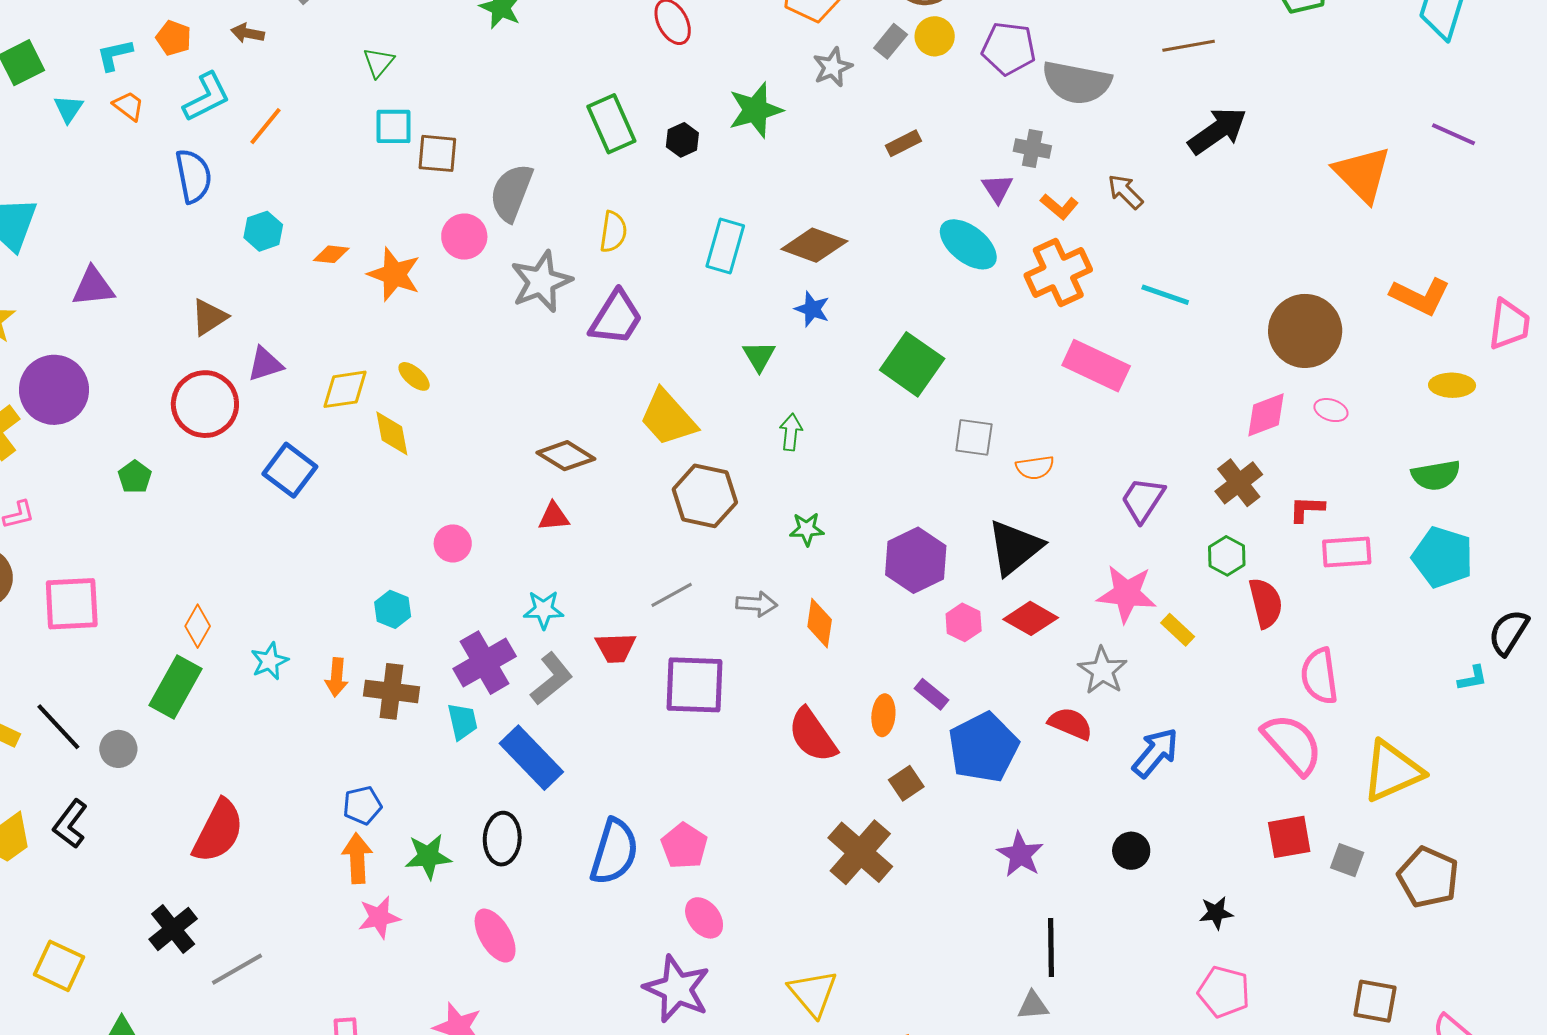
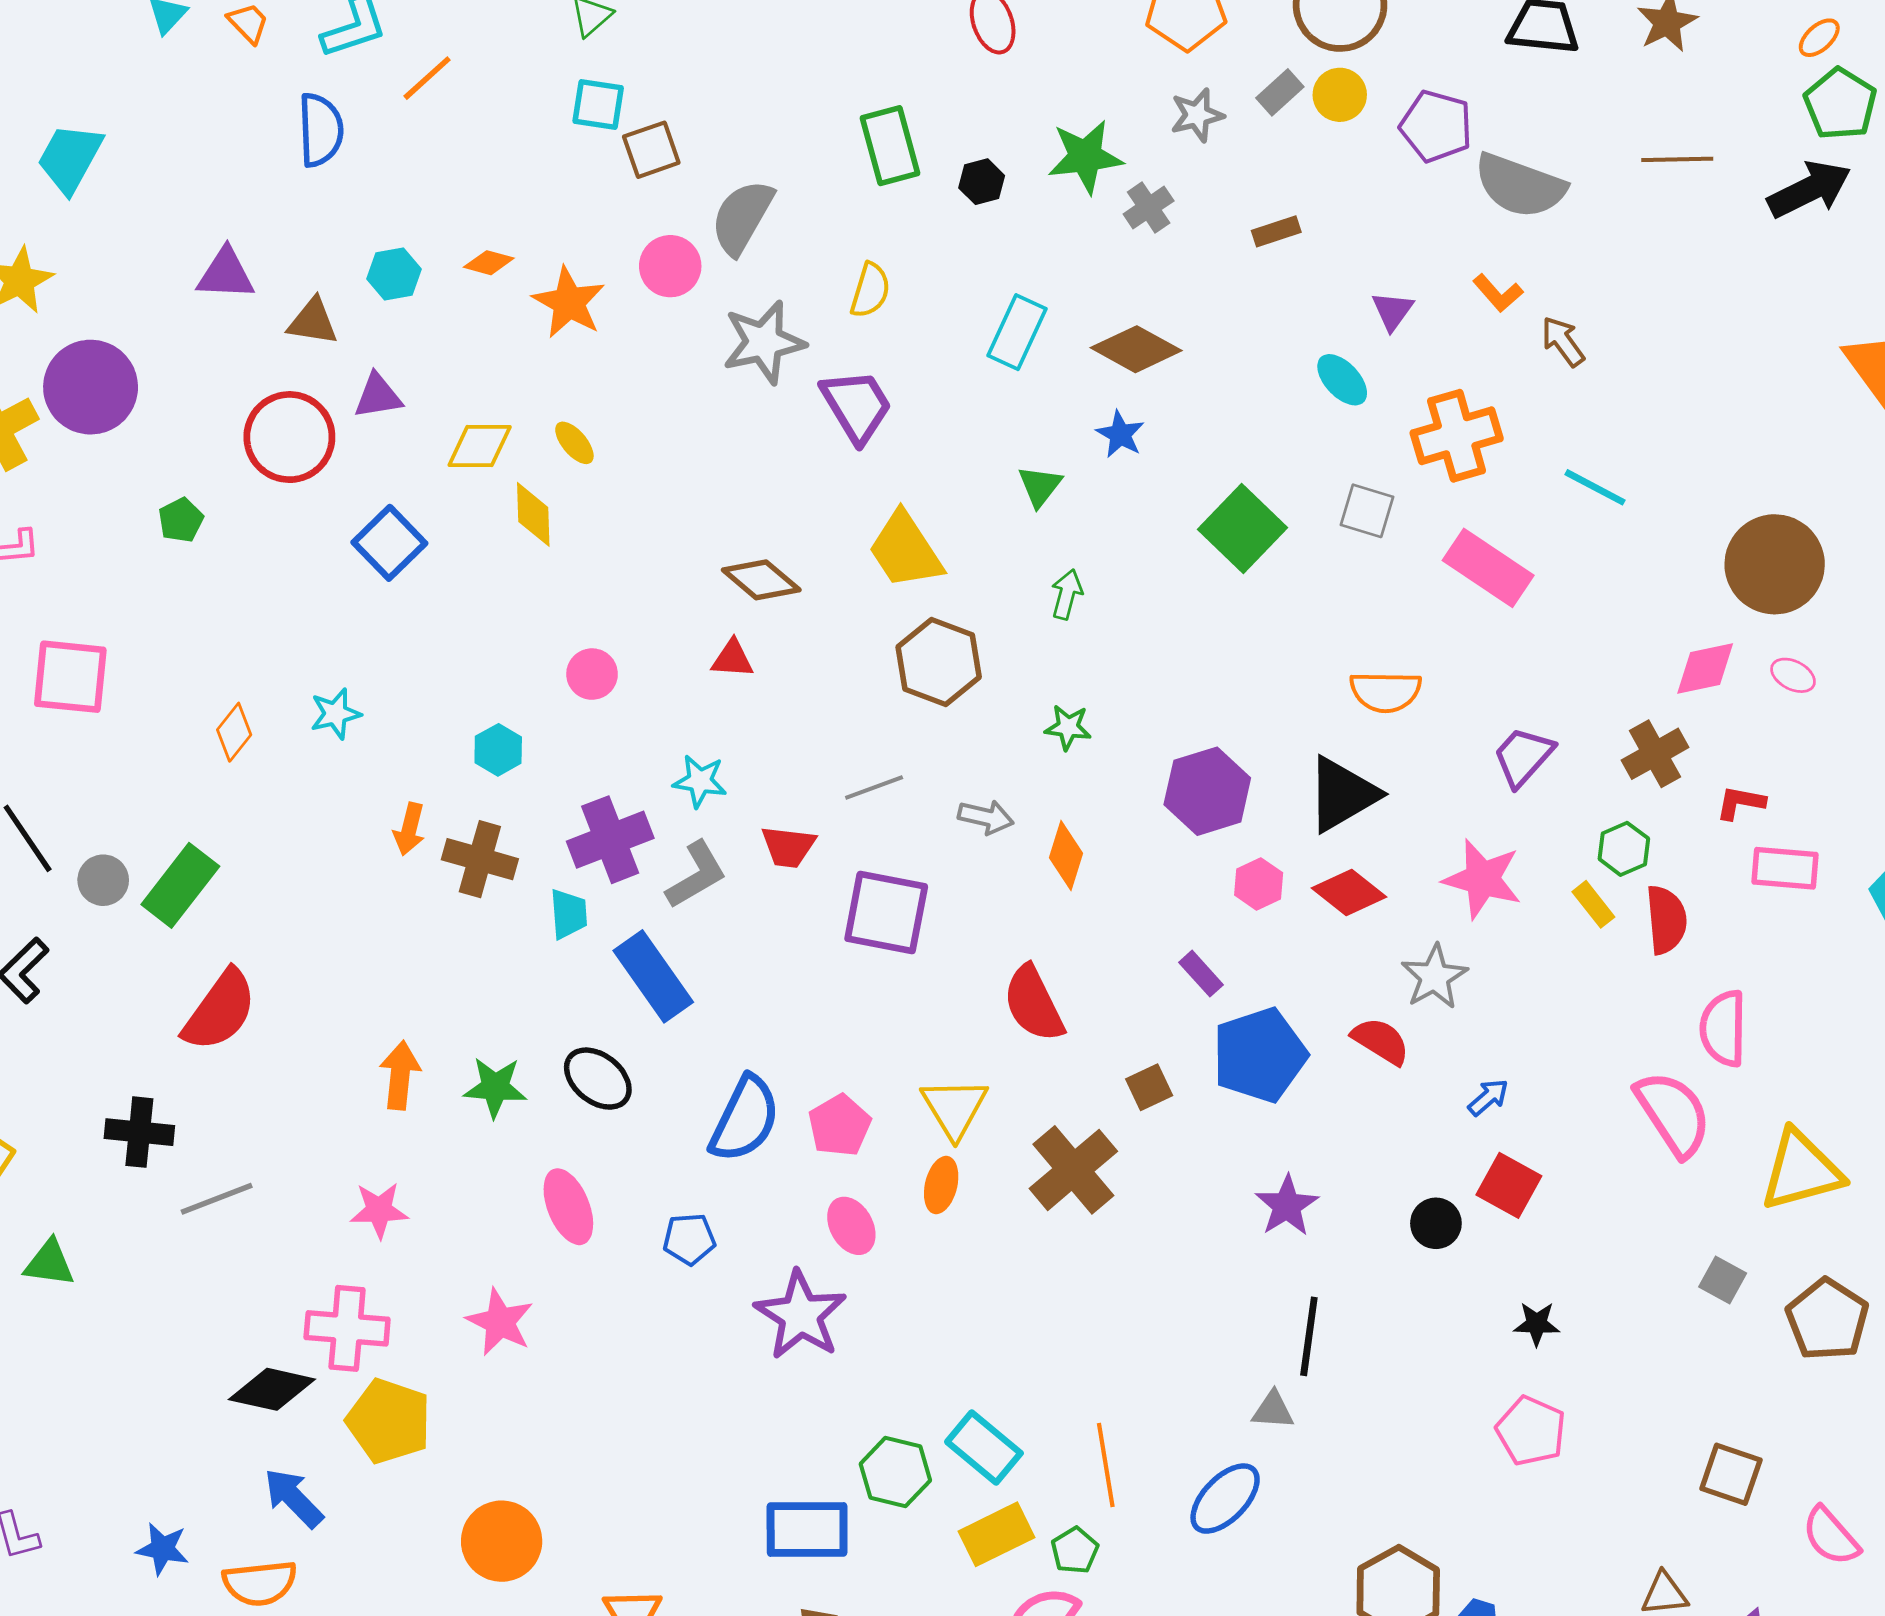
black arrow: (1217, 131) -> (1809, 189), moved
gray cross: (1032, 149) -> (1149, 207), moved, turned 36
brown square: (437, 153) -> (651, 150), turned -33
orange L-shape: (1059, 207) -> (1498, 293), moved
cyan hexagon: (263, 231) -> (394, 274), moved
cyan ellipse: (968, 244) -> (1342, 380), size x0.7
purple triangle: (93, 287) -> (226, 274), moved
brown triangle: (209, 317) -> (313, 322), turned 33
purple trapezoid: (616, 318) -> (857, 406), turned -72
gray square: (974, 437) -> (1367, 511), moved
orange semicircle: (1035, 468) -> (1386, 692), size x1.4
yellow rectangle: (1178, 630) -> (1593, 904), moved
cyan star: (270, 661) -> (336, 714), moved
green rectangle: (175, 687) -> (180, 885), moved
orange ellipse: (883, 715) -> (941, 1185), moved
blue arrow: (1155, 753) -> (1488, 1097), size x0.6
blue pentagon: (362, 805) -> (689, 1239), moved
red square: (1289, 837) -> (1509, 1185), moved, turned 30
black ellipse: (502, 839) -> (598, 1079), turned -63
pink star: (379, 917) -> (379, 1210), moved
black cross: (173, 929) -> (139, 1132), turned 36
yellow triangle: (813, 993) -> (954, 1108), moved

